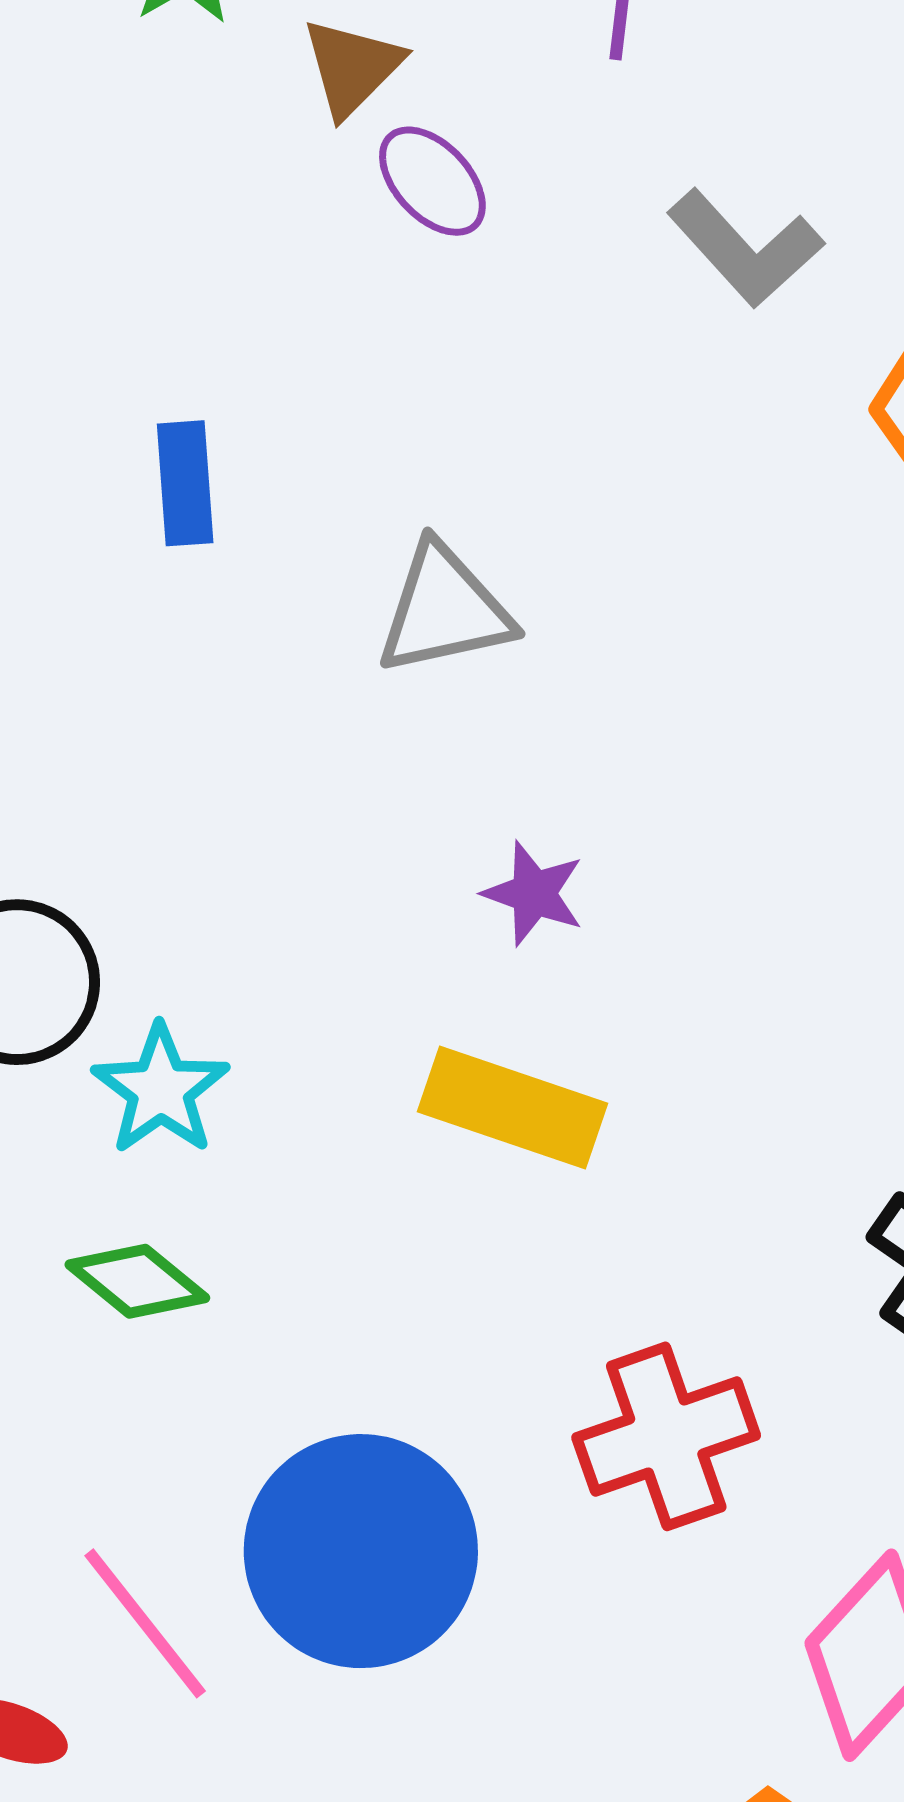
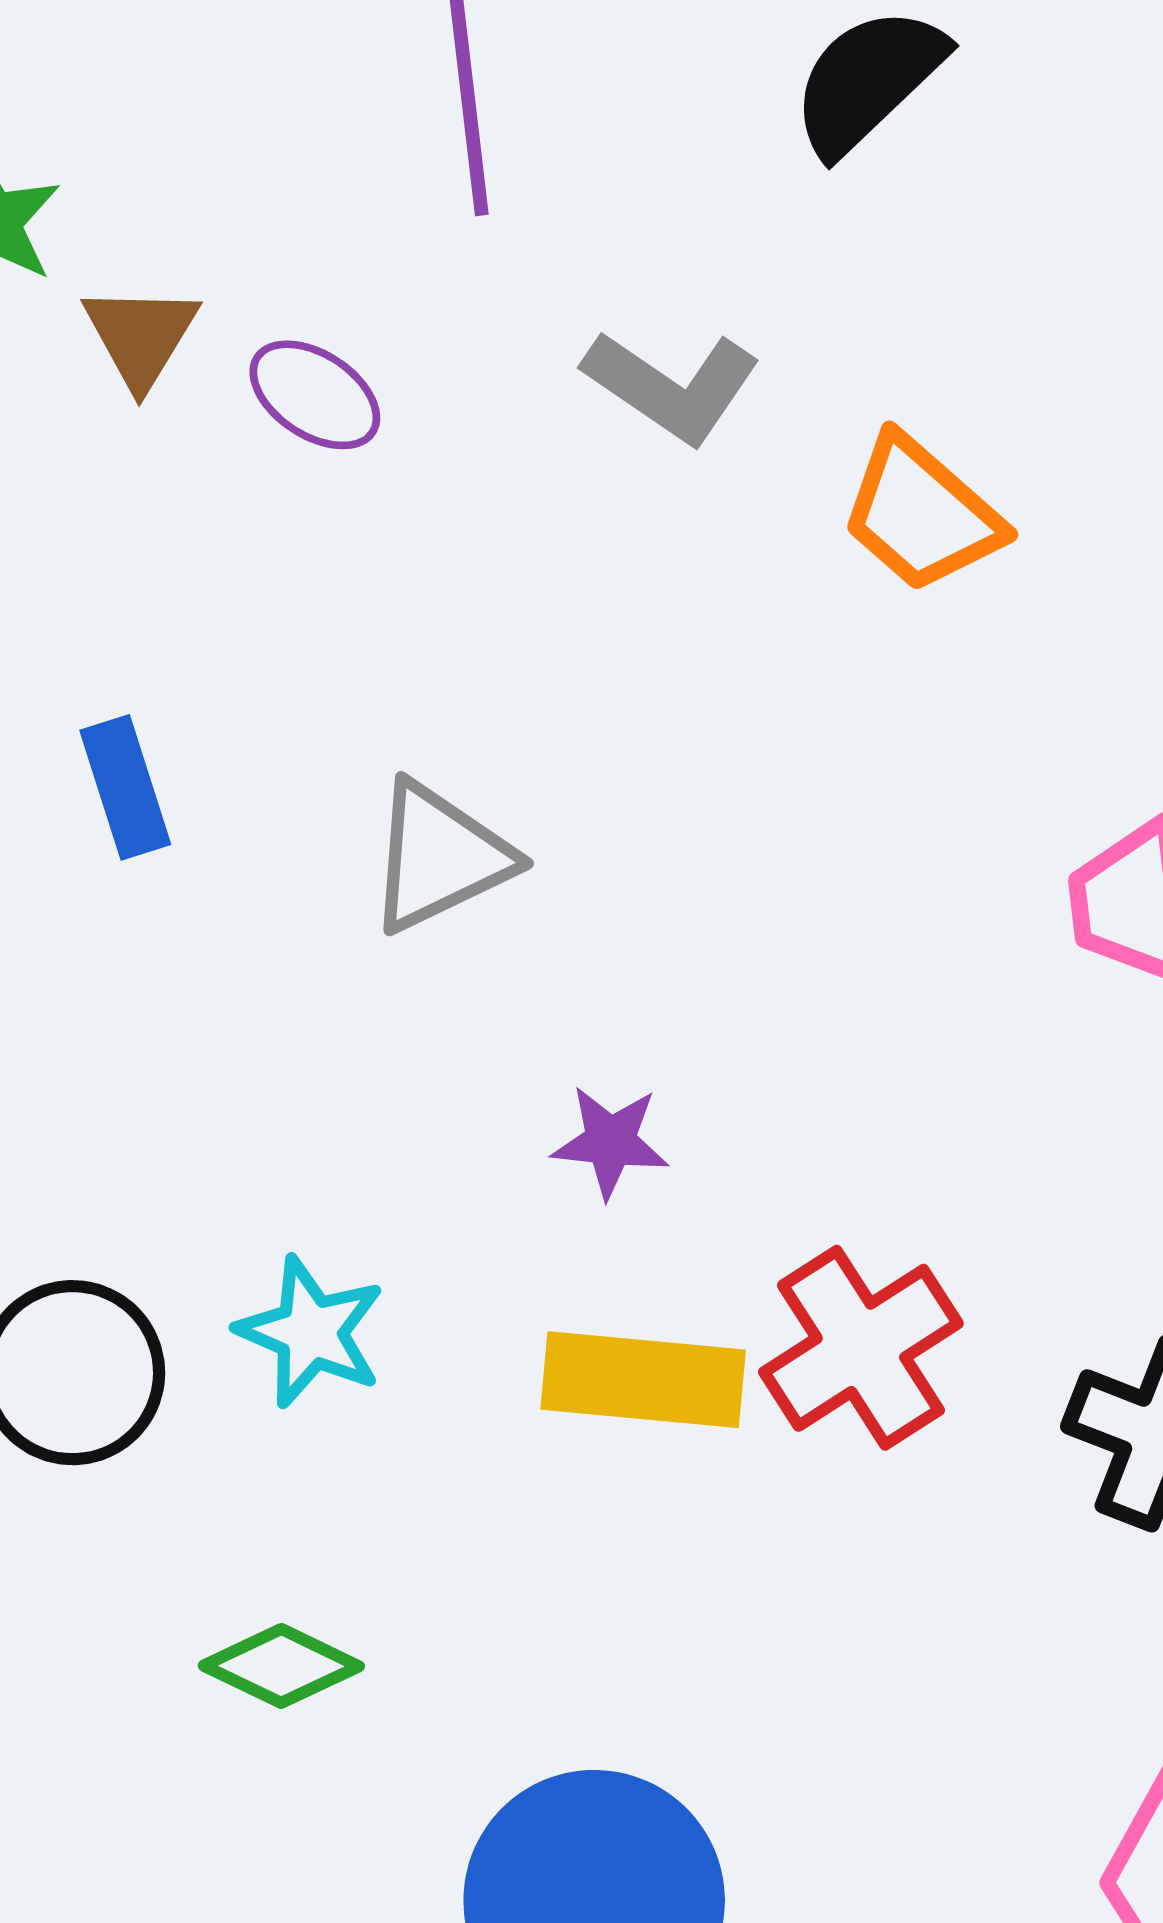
brown triangle: (352, 67) -> (141, 336), moved
cyan star: (161, 1090) -> (311, 1332), moved
red cross: (666, 1436) -> (861, 1348), moved

